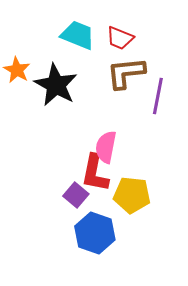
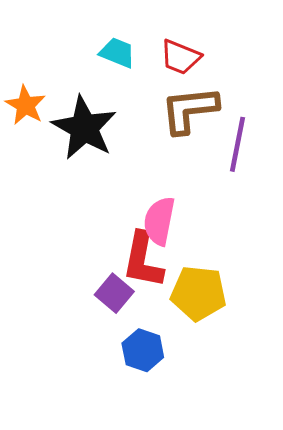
cyan trapezoid: (78, 35) -> (117, 53), size x0.7
blue hexagon: (95, 233) -> (143, 350), size x0.7

